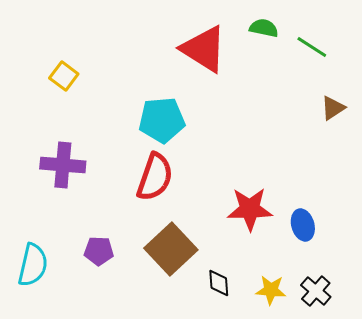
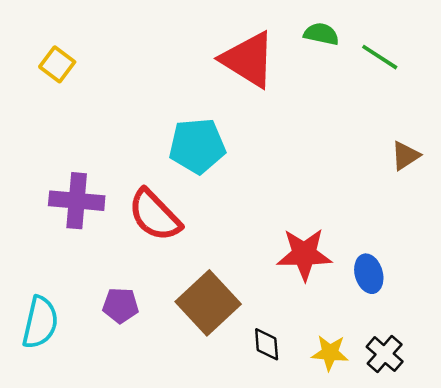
yellow square: (64, 76) -> (57, 64), moved
brown triangle: (333, 108) -> (405, 156), moved
red semicircle: (155, 177) -> (155, 215), moved, turned 117

